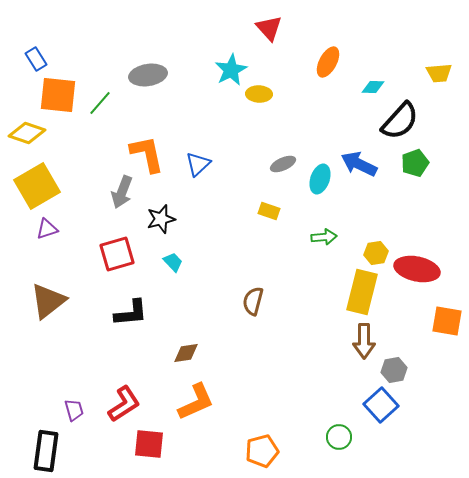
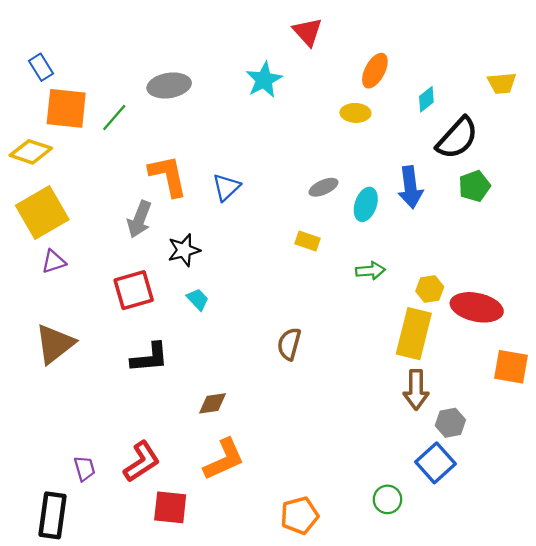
cyan diamond: (373, 87) -> (426, 99), turned -40
yellow ellipse: (259, 94) -> (355, 113), moved
blue arrow: (359, 164) -> (410, 187), turned -123

